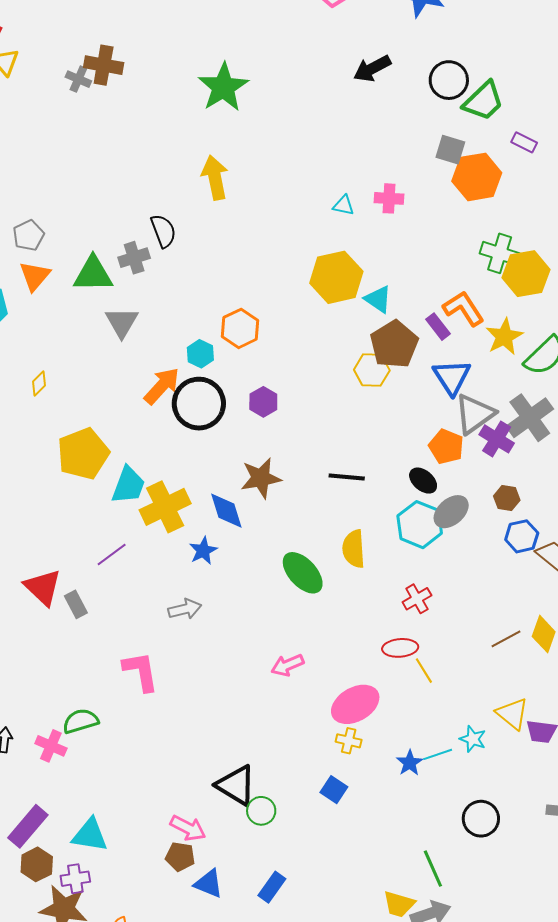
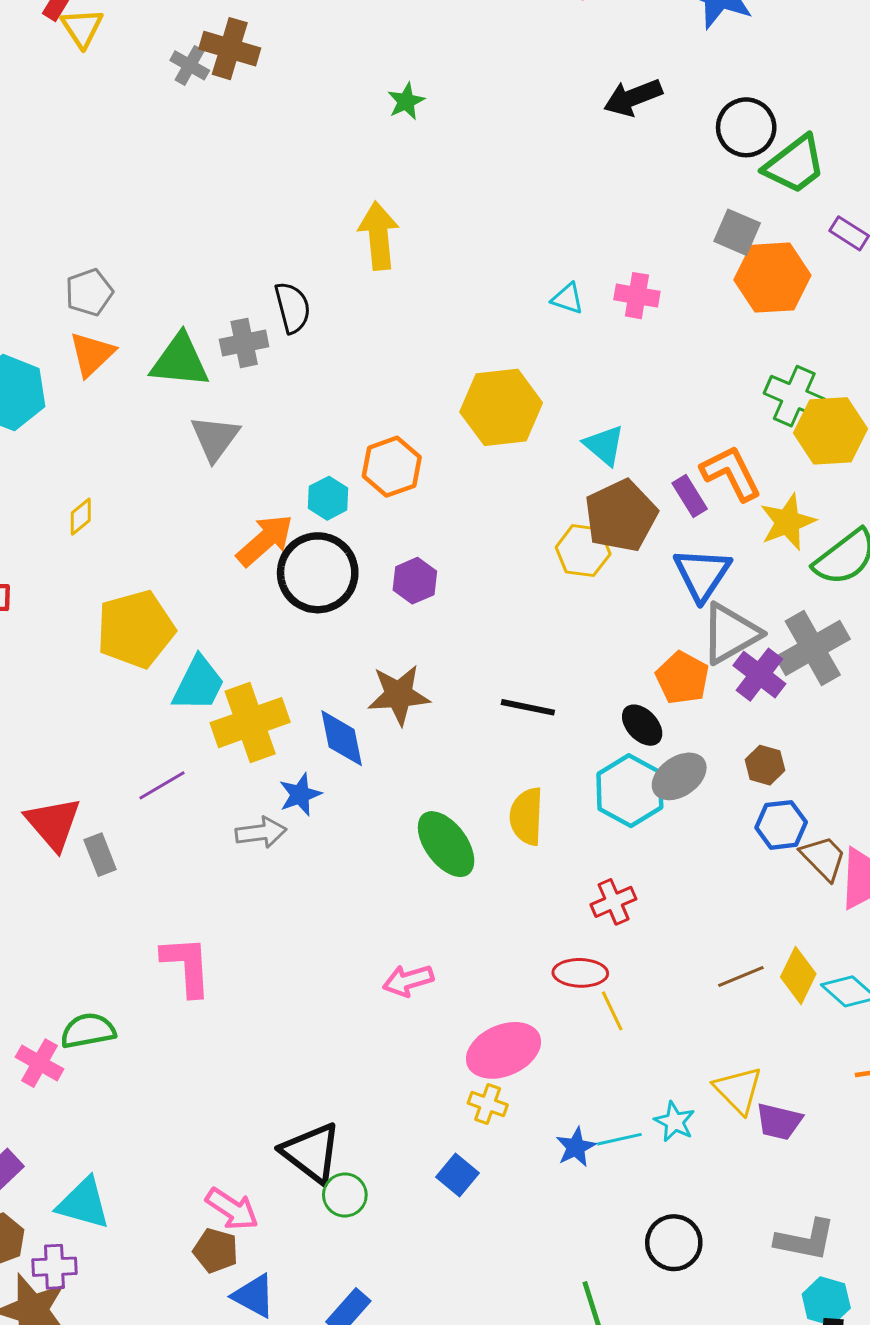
green star: (223, 87) -> (406, 101), size x0.5
yellow hexagon: (336, 277) -> (501, 407), moved
gray arrow: (185, 609) -> (261, 832), moved

